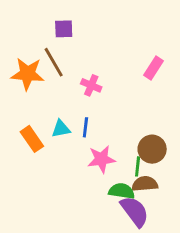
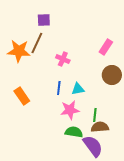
brown line: (54, 62) -> (37, 43), turned 55
cyan triangle: (61, 129) -> (78, 89), moved
brown circle: (152, 149) -> (112, 75), moved
green semicircle: (122, 191) -> (74, 132), moved

